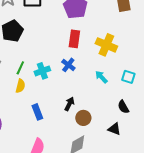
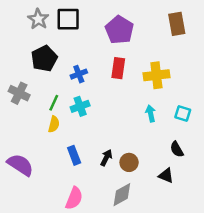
yellow cross: (106, 45) -> (156, 75), turned -30
blue cross: (68, 65) -> (79, 74), moved, turned 32
cyan arrow: (101, 77) -> (151, 113), turned 32
black arrow: (69, 104) -> (106, 158), moved

